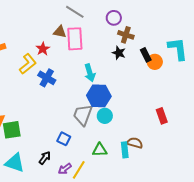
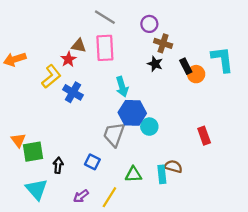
brown triangle: (60, 32) -> (79, 46), moved
cyan circle: (105, 116) -> (149, 127), moved
black arrow: (45, 158) -> (58, 165), moved, turned -32
cyan triangle: (15, 163) -> (36, 189), turned 30
purple arrow: (65, 169) -> (81, 196), moved

